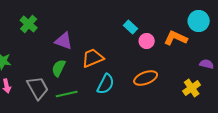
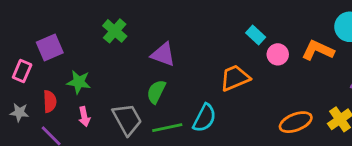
orange trapezoid: (93, 58) -> (235, 78), moved
orange ellipse: (146, 78) -> (296, 122), moved
cyan semicircle: (106, 84) -> (205, 118), moved

